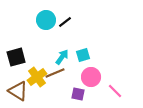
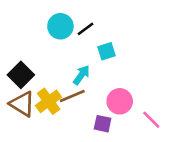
cyan square: (83, 55) -> (107, 51), moved
black square: (16, 57) -> (21, 75), turned -30
brown triangle: (18, 91) -> (22, 104), moved

